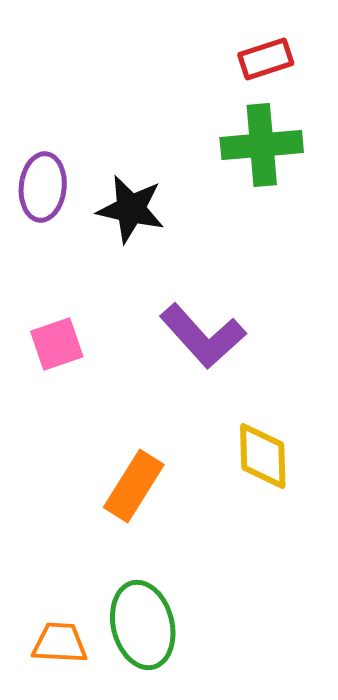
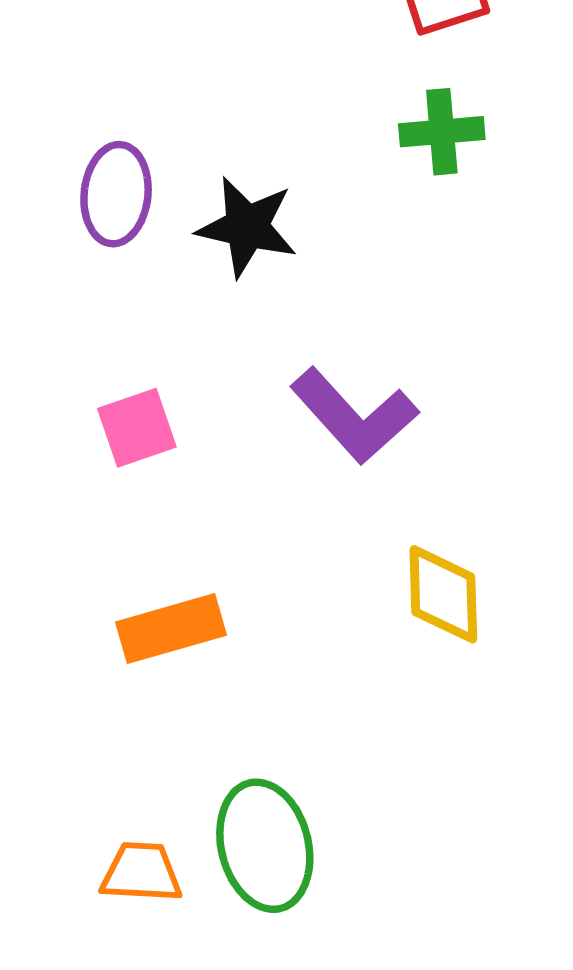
green cross: (262, 145) -> (442, 132), size x0.7
orange rectangle: (134, 486) -> (171, 629), moved, turned 42

